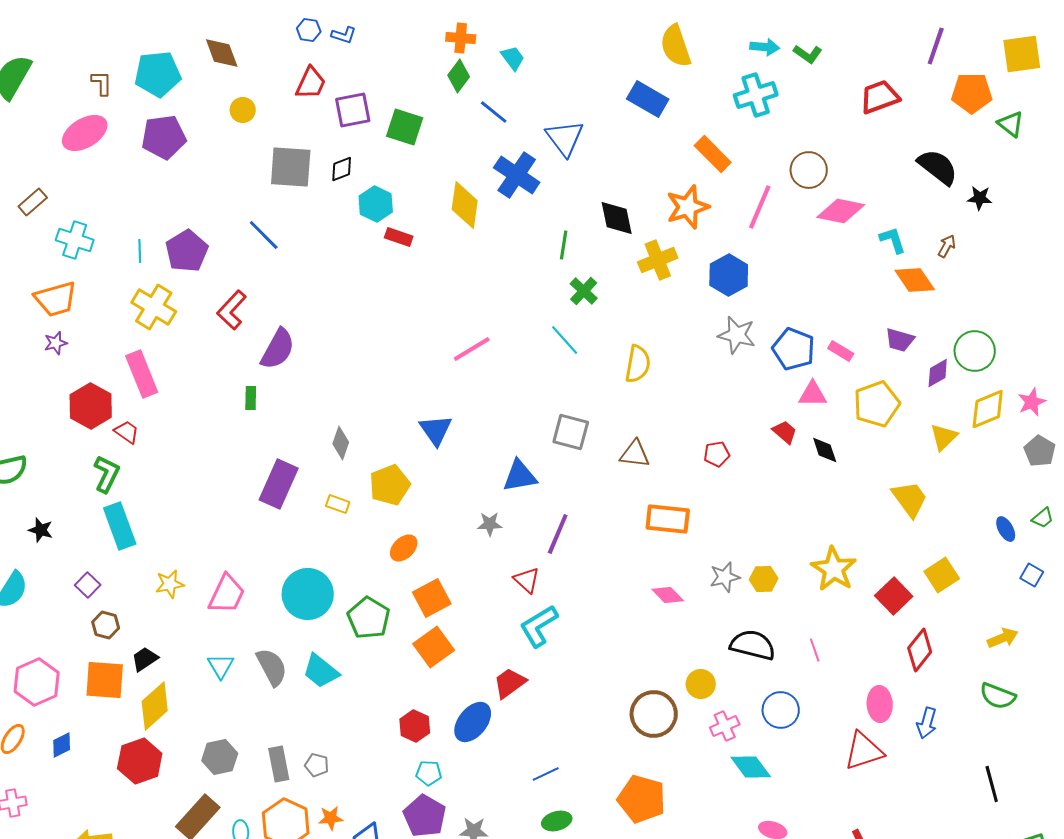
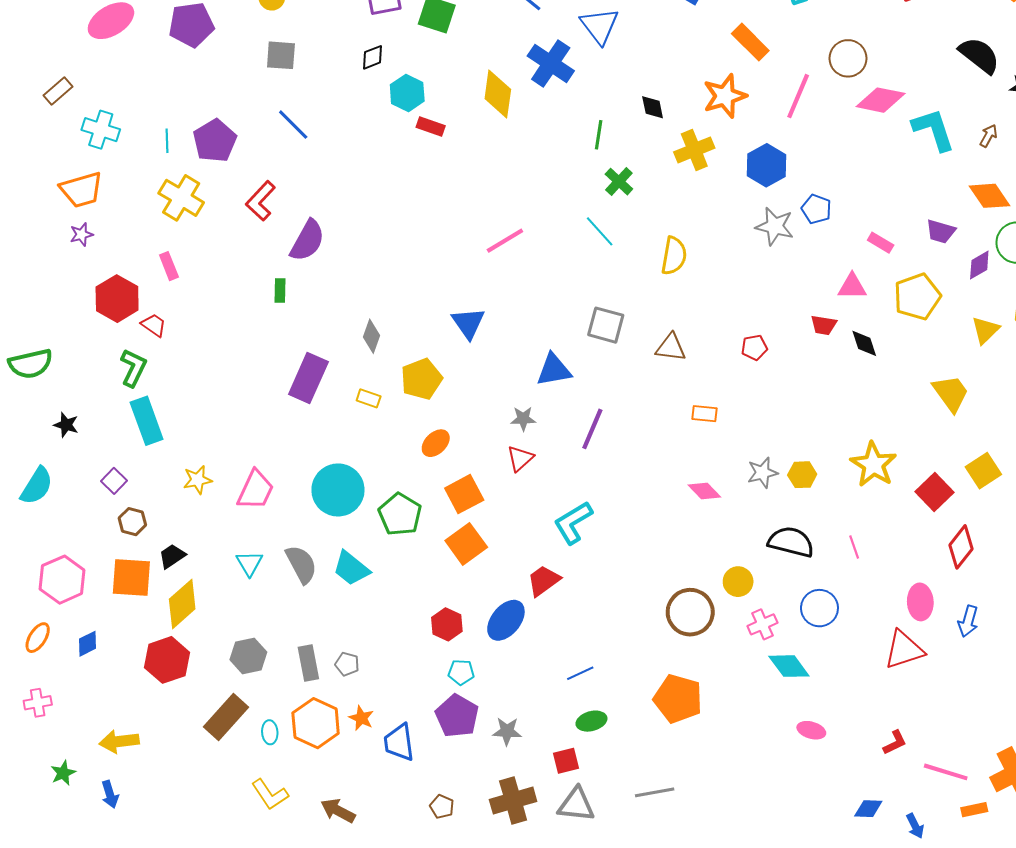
gray square: (291, 167) -> (281, 55), moved, size x0.7
black diamond: (617, 218) -> (653, 107), size x0.7
cyan L-shape: (893, 240) -> (934, 130), size x1.6
orange diamond: (915, 280) -> (989, 196), moved
blue pentagon: (794, 349) -> (816, 209), moved, size x0.7
pink rectangle: (142, 374) -> (169, 266), size x0.6
red trapezoid: (785, 432) -> (824, 325), turned 148
orange rectangle: (668, 519) -> (704, 414), size x0.6
red triangle: (527, 580) -> (520, 458), moved, turned 36
orange star: (331, 818) -> (361, 718), turned 30

